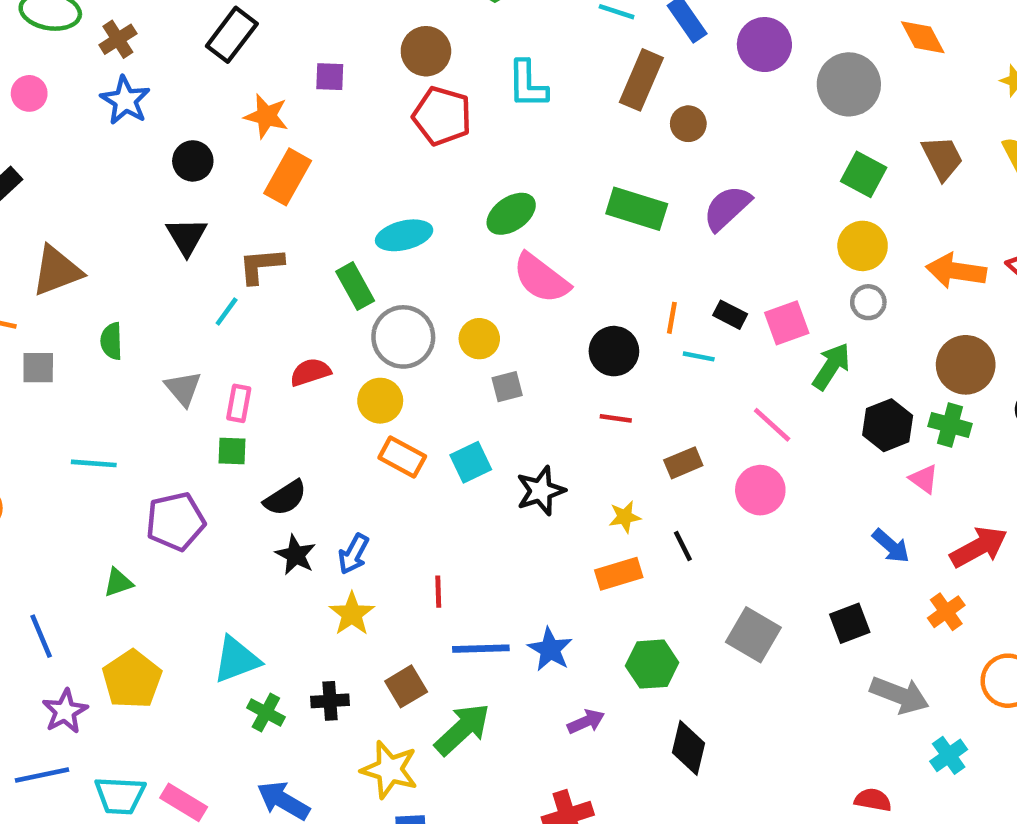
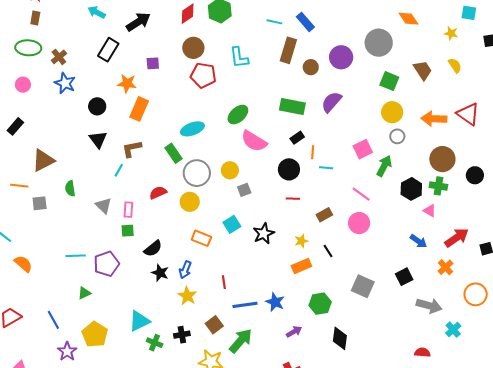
purple circle: (764, 45) -> (341, 57), moved
black rectangle: (730, 315) -> (297, 138), moved, turned -56
orange rectangle: (402, 457) -> (201, 238), moved
cyan line: (94, 463) -> (76, 256), moved

